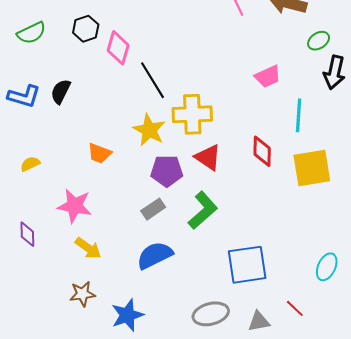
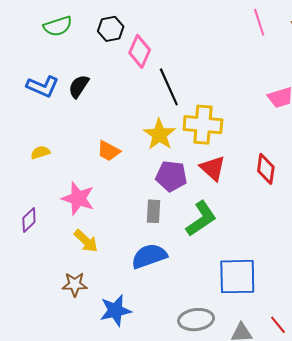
gray rectangle: (153, 209) -> (154, 211), turned -60
purple diamond: (27, 234) -> (29, 220), turned 40

